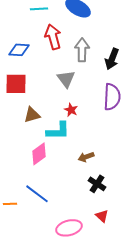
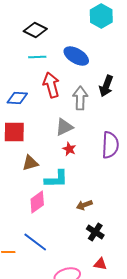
black arrow: (112, 59) -> (106, 86), moved
gray triangle: (66, 79) -> (64, 127), turned 42
red star: (71, 110) -> (69, 149), moved
red triangle: (102, 216) -> (100, 264), turned -32

